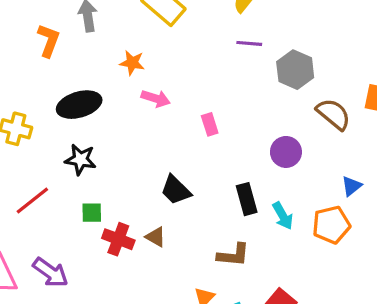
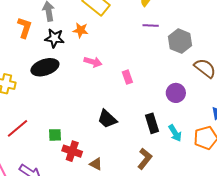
orange star: (132, 63) -> (81, 30), moved
black star: (80, 159) -> (54, 38), moved
brown triangle: (156, 237) -> (96, 164), moved
brown L-shape: (233, 255) -> (145, 159), turned -55

